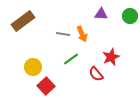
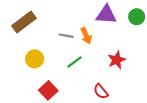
purple triangle: (101, 14) -> (106, 15), size x1.5
yellow circle: (33, 67) -> (35, 59), moved
red semicircle: (96, 74) -> (101, 91), moved

